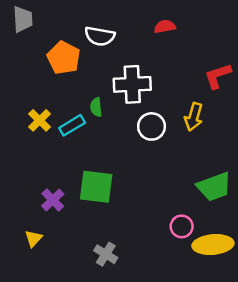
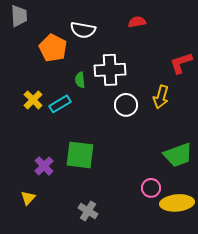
green semicircle: (96, 107) -> (80, 80), moved

